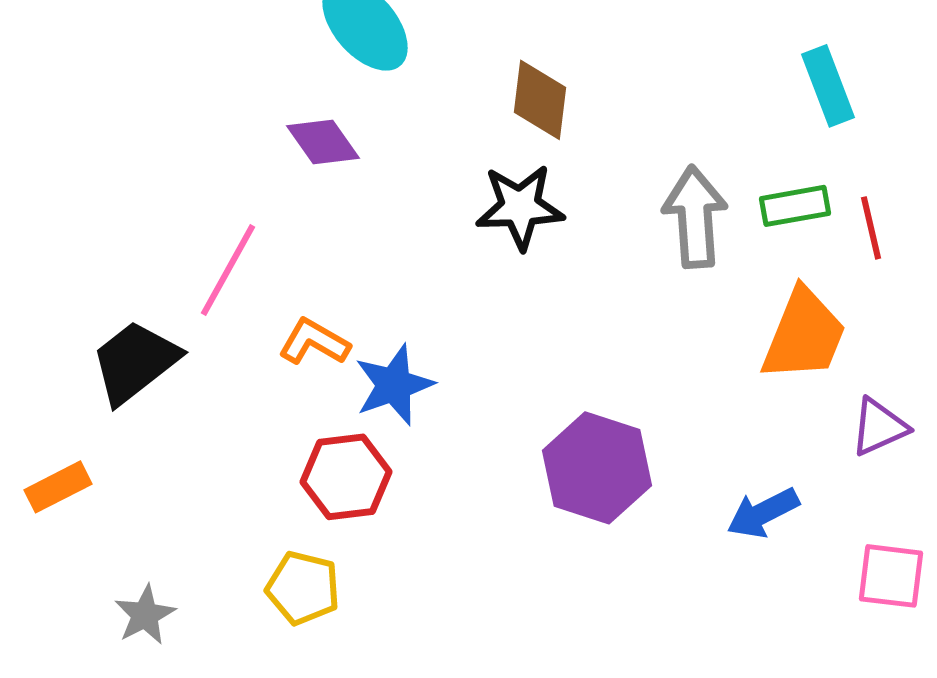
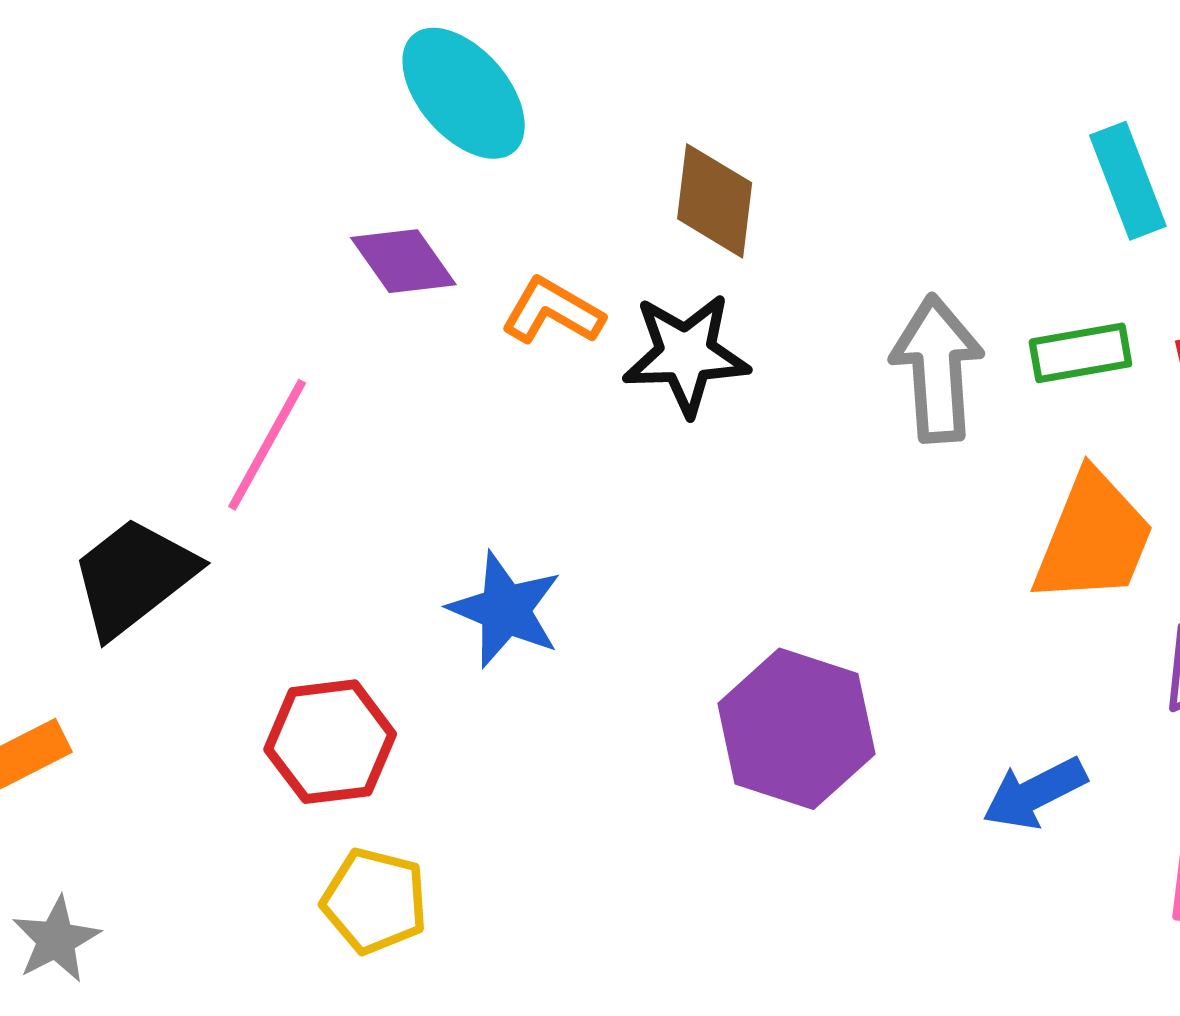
orange L-shape: (314, 342) -> (553, 311), moved
blue star: (394, 385) -> (505, 610), turned -30
red hexagon: (346, 477) -> (330, 742), moved
gray star: (145, 615) -> (56, 940), moved

